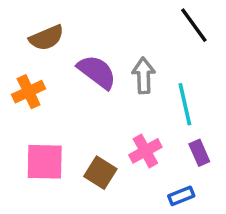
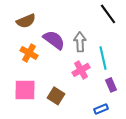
orange cross: (29, 92) -> (29, 53), moved, turned -36
pink cross: (145, 151) -> (81, 70), moved

